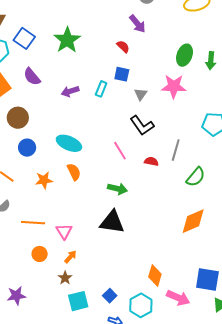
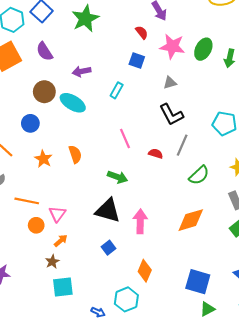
pink star: (174, 86) -> (172, 46), moved
cyan rectangle: (101, 89) -> (117, 90), moved
gray triangle: (141, 94) -> (170, 83), moved, turned 32
brown circle: (18, 118) -> (44, 92), moved
black L-shape: (142, 125) -> (171, 115), moved
cyan ellipse: (69, 143) -> (73, 103), moved
orange star: (44, 180) -> (43, 159), turned 30
orange circle: (40, 254) -> (36, 225), moved
blue square: (110, 296) -> (108, 248), moved
pink arrow: (178, 298) -> (140, 221), moved, turned -120

